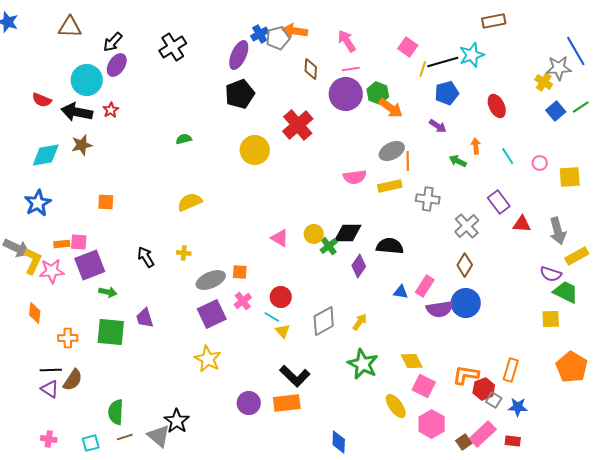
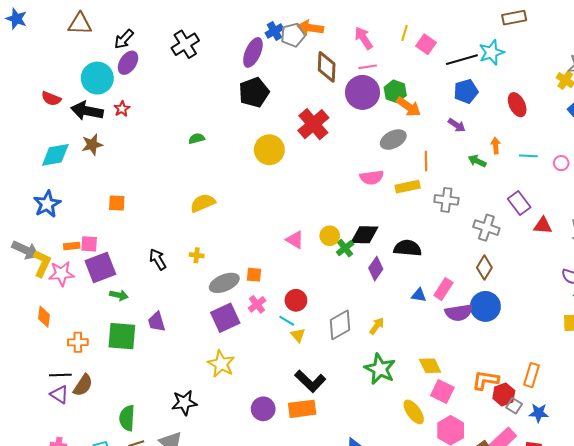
brown diamond: (311, 69) -> (327, 67), size x1.4
yellow line: (423, 69) -> (404, 33), moved
gray ellipse: (392, 151) -> (393, 140), moved
cyan line: (508, 156) -> (528, 156), turned -54
gray cross: (467, 226) -> (486, 228), turned -30
black star: (177, 421) -> (184, 403), moved, turned 30

